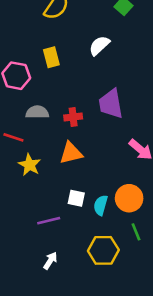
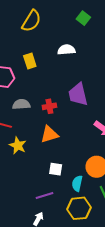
white semicircle: (99, 46) -> (66, 50), turned 42
cyan semicircle: (101, 205) -> (77, 183), moved
purple line: (49, 221) -> (45, 196), moved

